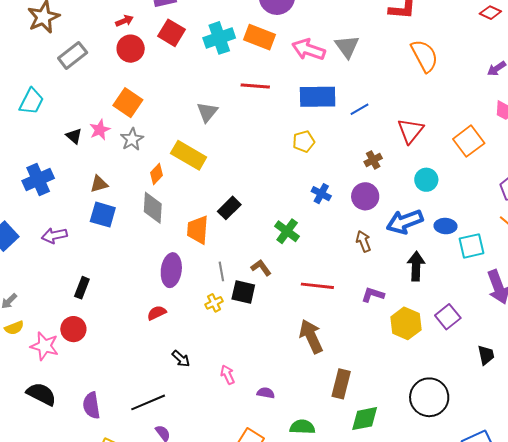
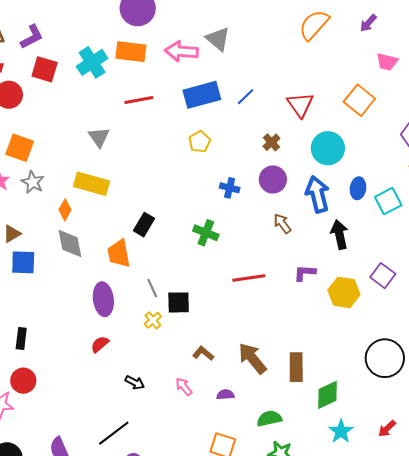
orange semicircle: (424, 56) -> (314, 25), moved, turned -96
cyan circle: (426, 180) -> (328, 148), size x1.4
blue arrow: (405, 222) -> (317, 194), turned 111
blue ellipse: (445, 226) -> (358, 188), turned -70
brown L-shape: (261, 268) -> (203, 353), moved
brown arrow: (311, 336) -> (252, 358), moved

